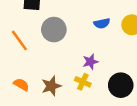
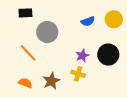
orange line: (19, 40) -> (28, 53), moved
black circle: (121, 85) -> (108, 55), moved

